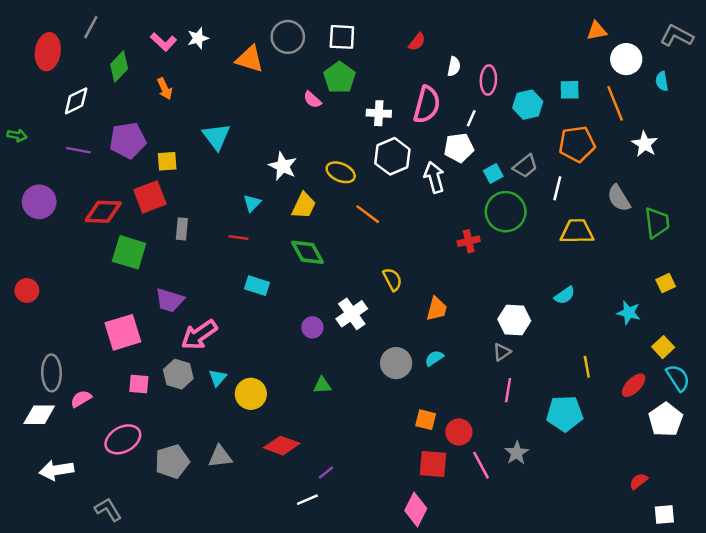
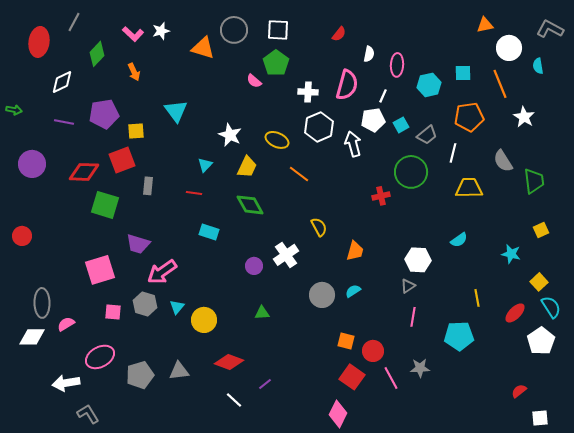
cyan square: (493, 174) -> (401, 125), moved
gray star: (517, 453) -> (420, 368), turned 30
red square: (433, 464) -> (352, 377), turned 30
white arrow: (56, 470) -> (66, 383), moved
white line: (307, 500) -> (234, 400), moved, turned 66

